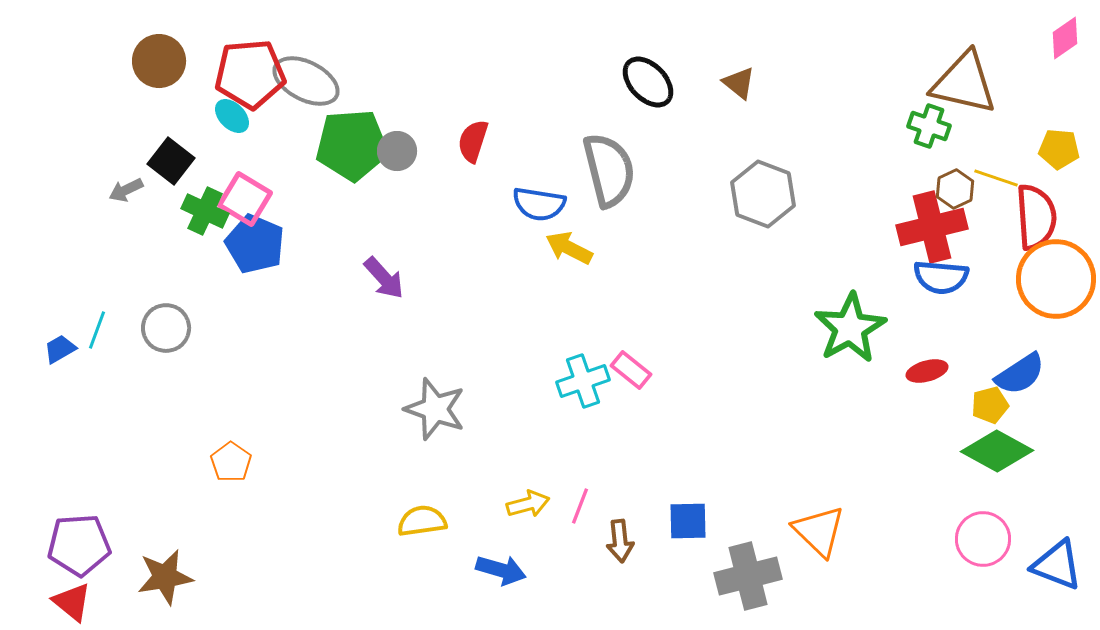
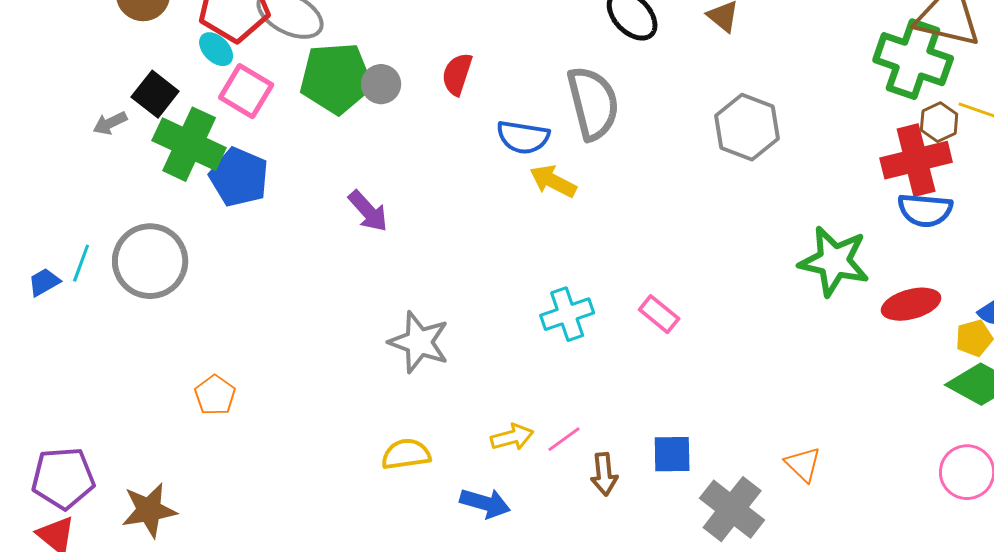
green cross: (929, 126) -> (913, 59), size x1.8
pink square: (245, 199) -> (246, 91), moved
green cross: (205, 211) -> (189, 144), size x1.5
gray circle: (166, 328) -> (150, 261), size x1.5
green star: (850, 328) -> (834, 261), turned -30
pink rectangle: (631, 370) -> (659, 314), moved
red ellipse: (927, 371) -> (911, 304), size x1.4
pink line: (580, 506) -> (564, 439), turned 33
orange triangle: (819, 531) -> (803, 464), size x0.7
gray cross: (748, 576) -> (732, 509), turned -38

